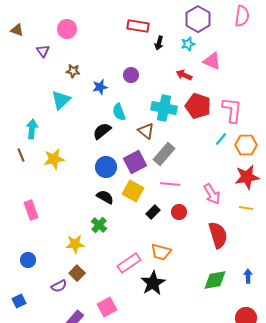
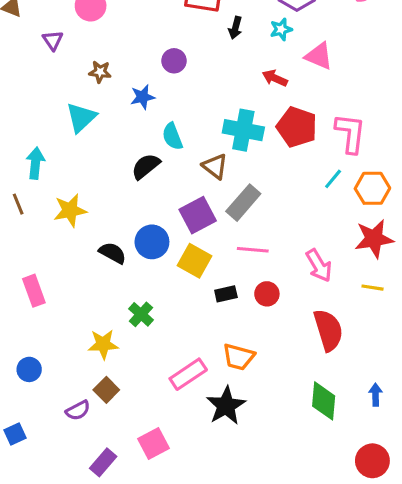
purple circle: (131, 75) -> (174, 61), moved
blue circle: (106, 167) -> (152, 242), moved
black semicircle: (105, 197) -> (113, 253), moved
black rectangle: (153, 212) -> (226, 294), turned 32
green diamond: (215, 280) -> (324, 401), turned -75

